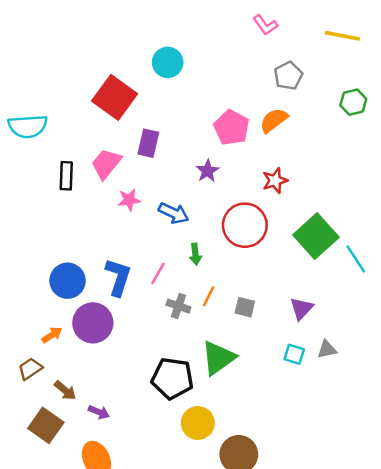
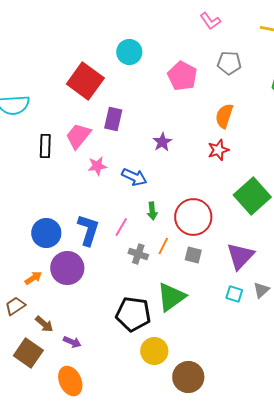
gray pentagon: (288, 76) -> (229, 63), turned 30
orange semicircle: (274, 120) -> (224, 116), moved, turned -35
pink pentagon: (232, 128) -> (182, 76), moved
red circle: (245, 225) -> (193, 217), moved
purple triangle: (302, 308) -> (240, 256), size x1.4
gray triangle: (327, 349) -> (261, 290), turned -30

